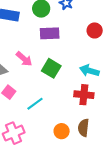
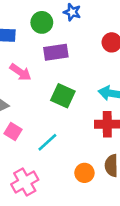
pink arrow: (24, 59) -> (20, 72), moved

